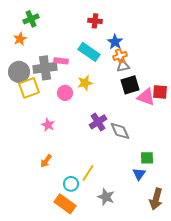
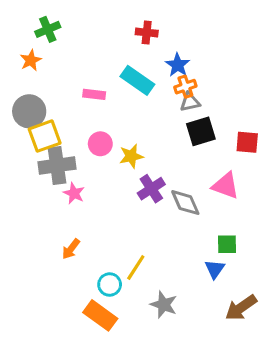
gray cross: (45, 68) -> (57, 165), moved
yellow star: (85, 83) -> (131, 156), moved
pink triangle: (146, 97) -> (226, 186), moved
brown arrow: (156, 199) -> (241, 308), turned 40

